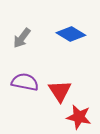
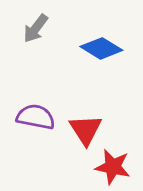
gray arrow: (22, 38) -> (36, 28), moved

